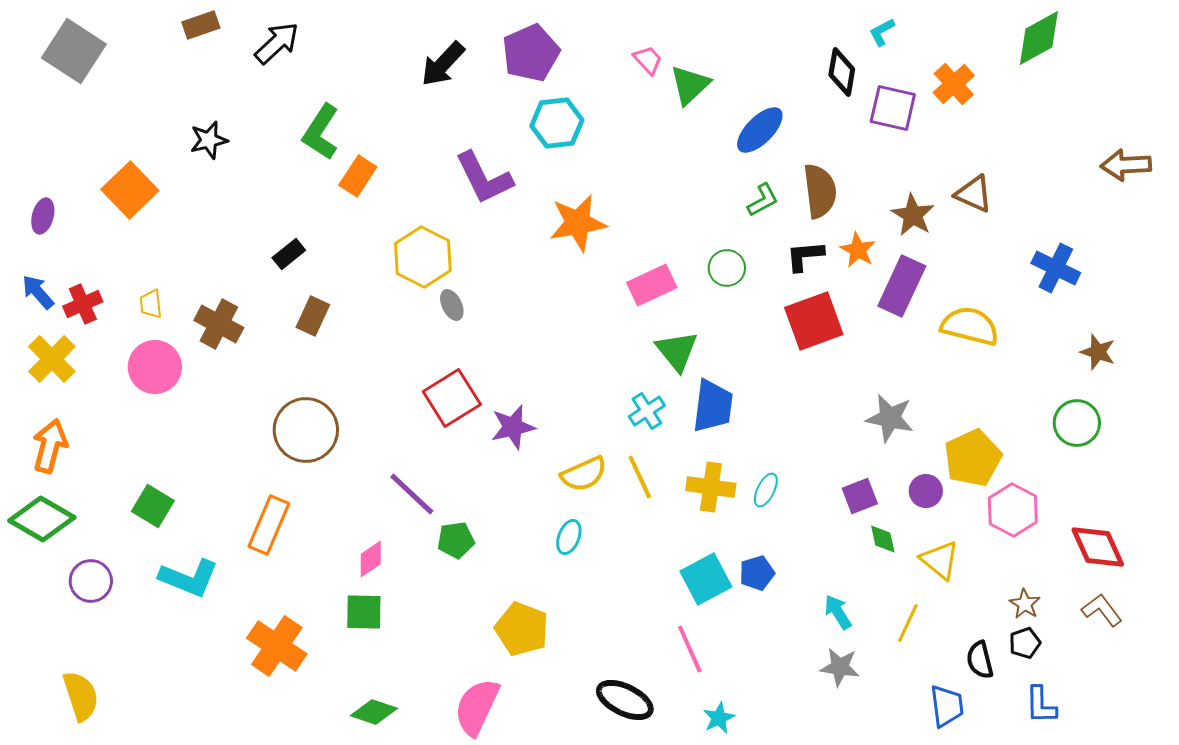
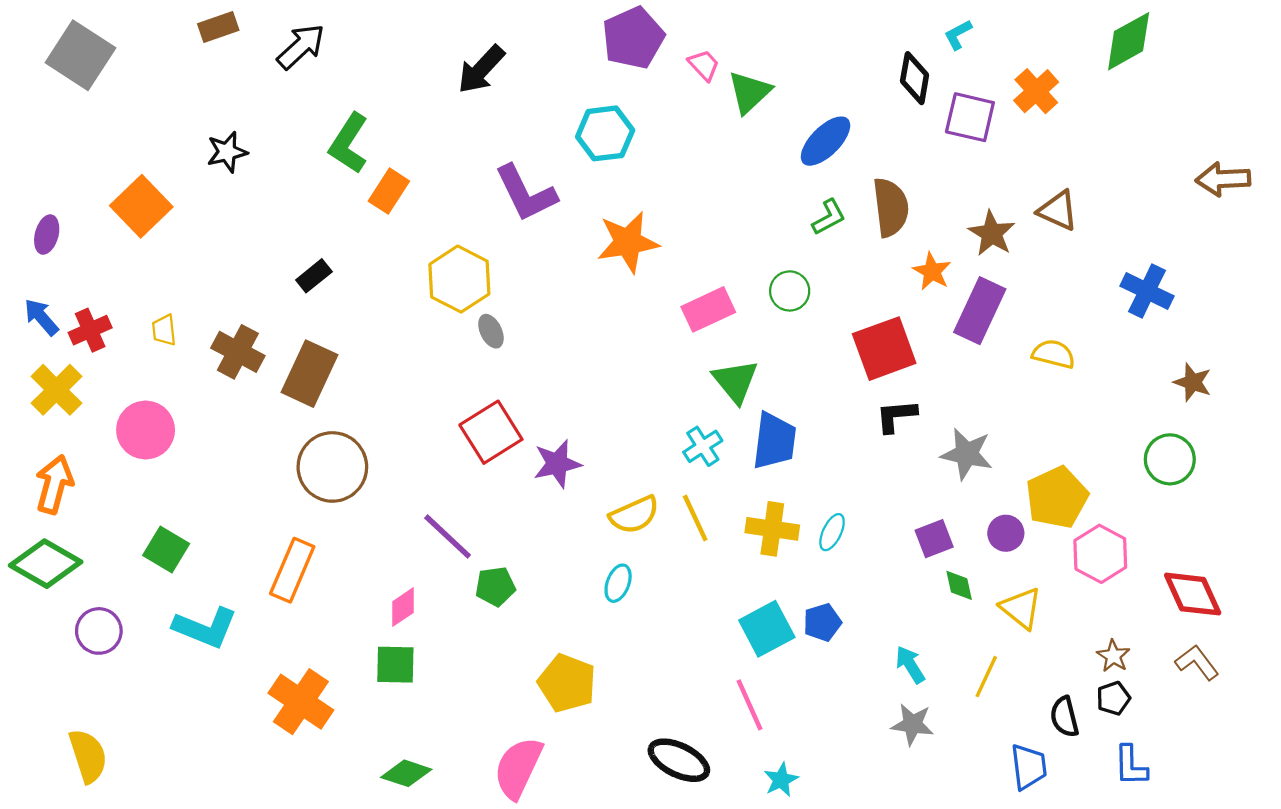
purple pentagon: (531, 53) -> (633, 38), moved
black L-shape: (805, 256) -> (896, 416), moved
brown rectangle: (313, 316) -> (310, 374), moved, size x1.5
yellow semicircle: (970, 326) -> (1054, 354), size x0.7
pink circle: (155, 367) -> (146, 430), moved

